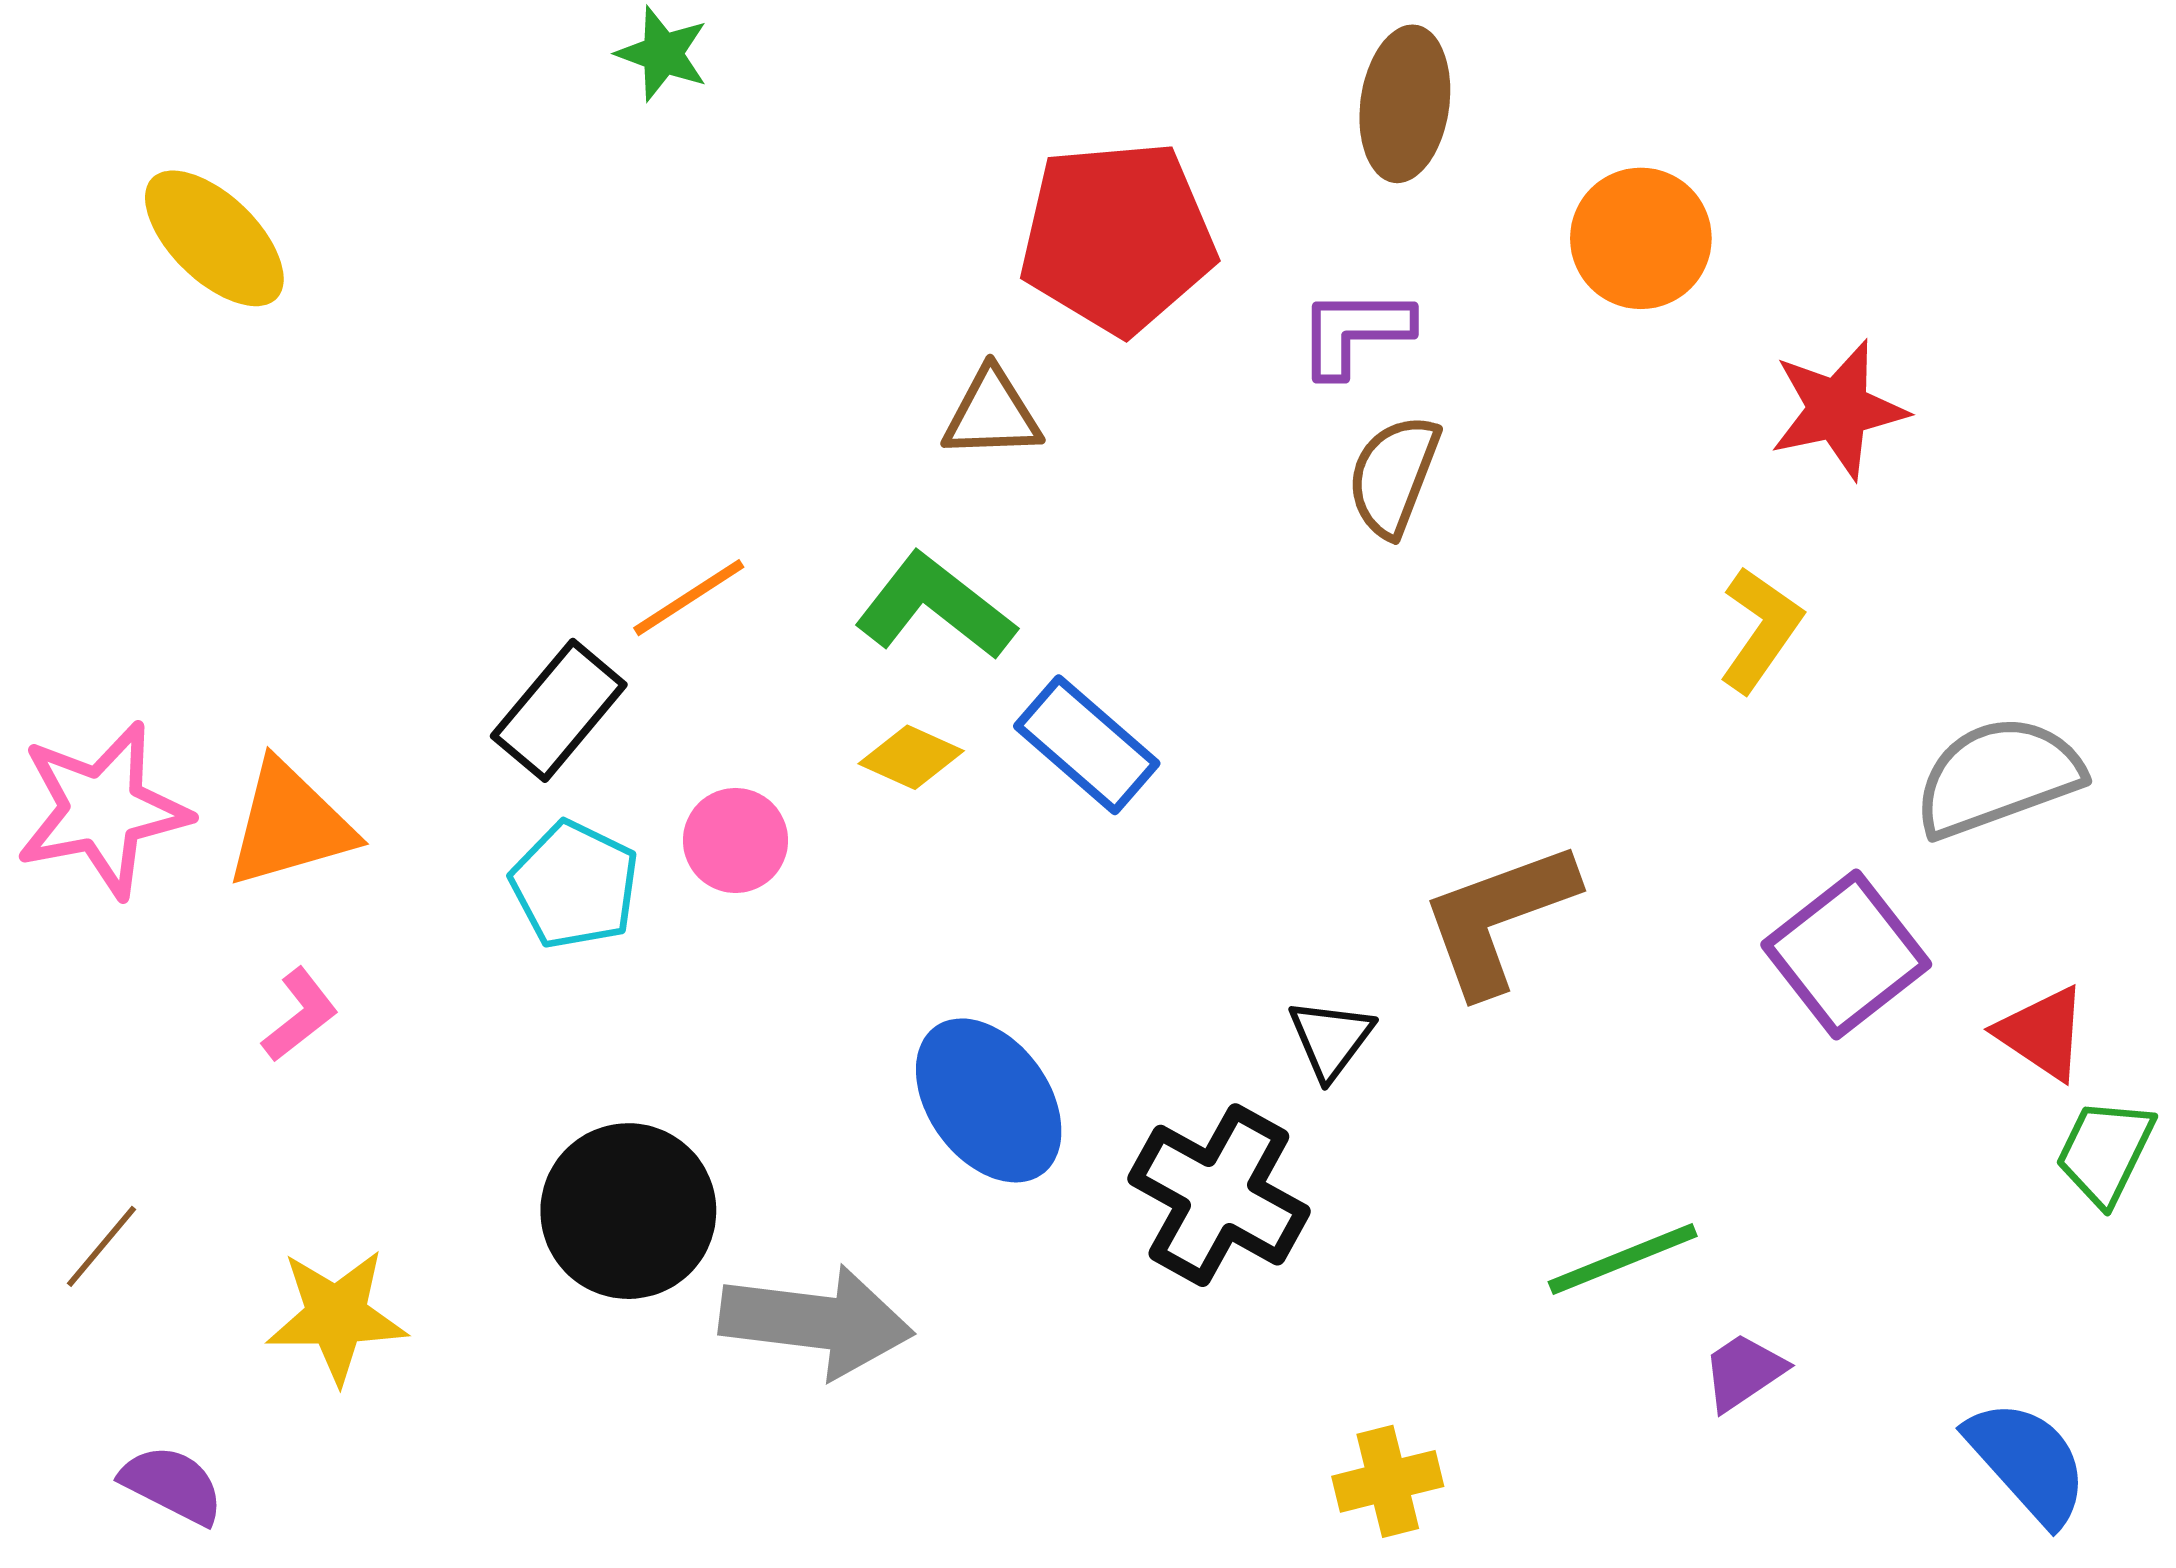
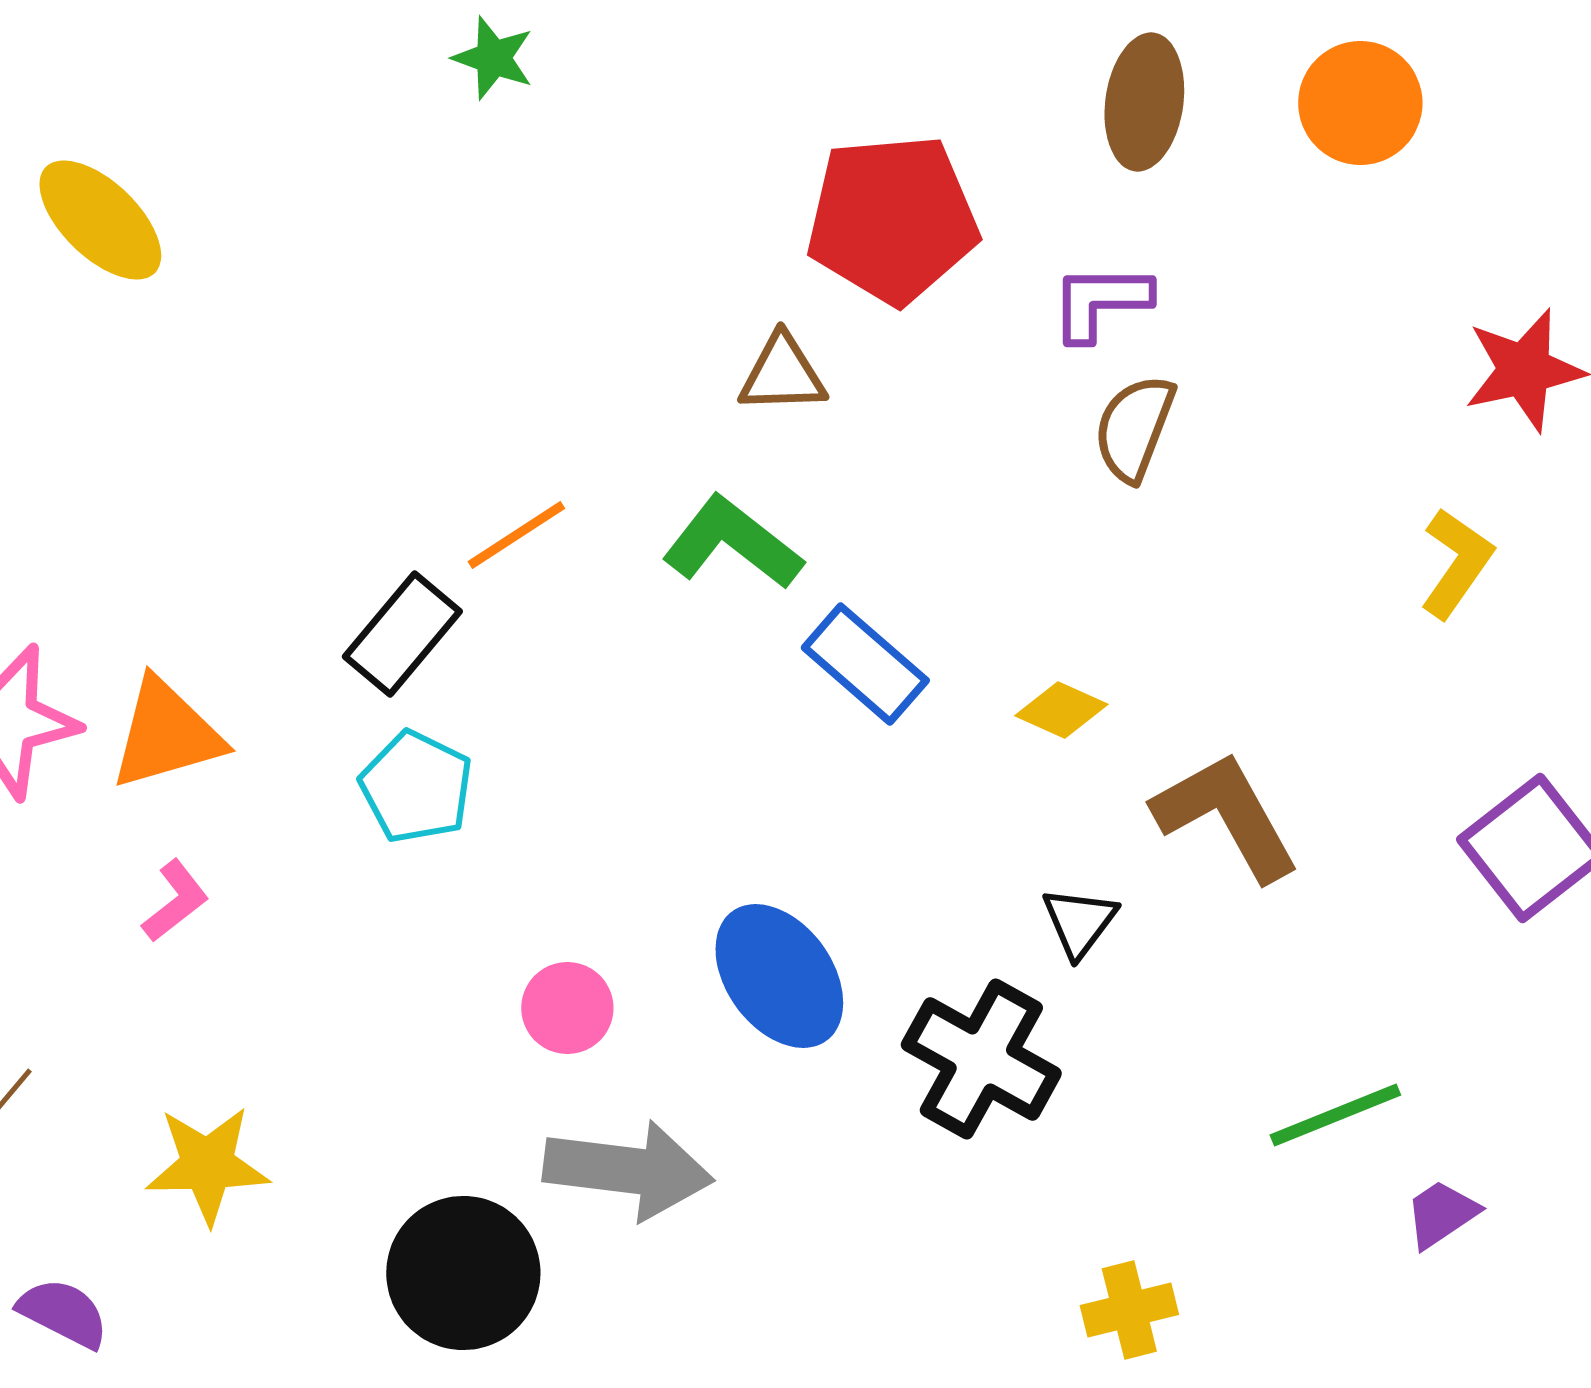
orange circle: (1641, 238) -> (1360, 103), moved
yellow diamond: (911, 757) -> (1061, 710), moved
pink circle: (735, 840) -> (567, 1008), moved
brown L-shape: (1498, 918) -> (1226, 816), turned 81
black circle: (628, 1211) -> (463, 1273), moved

